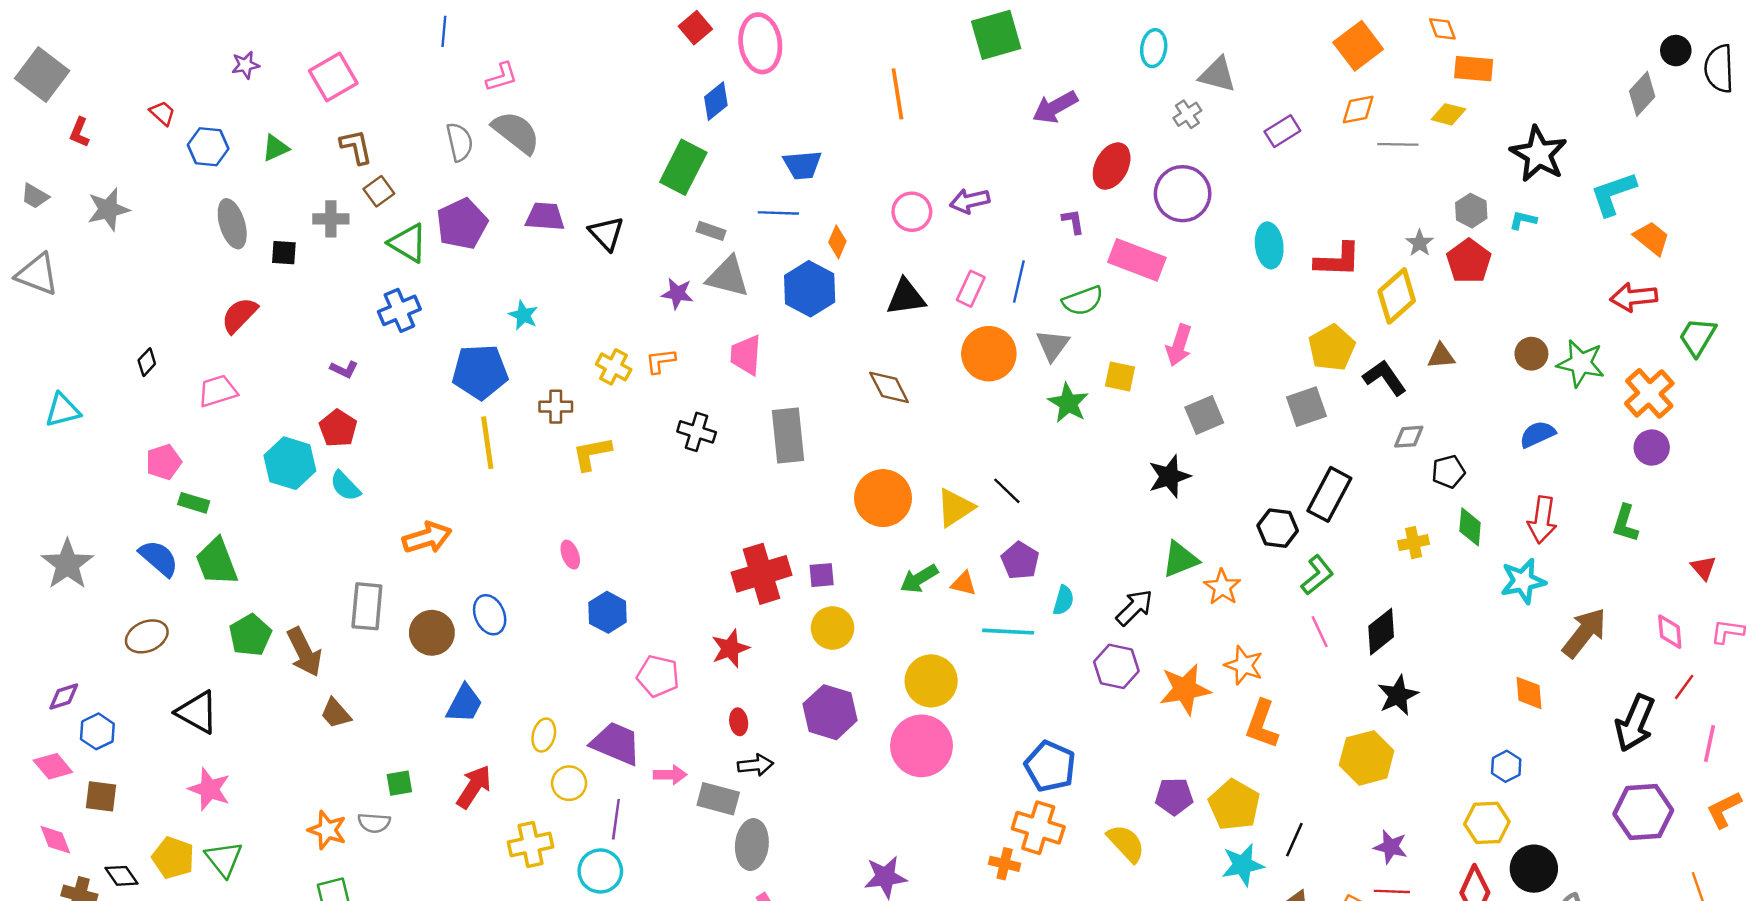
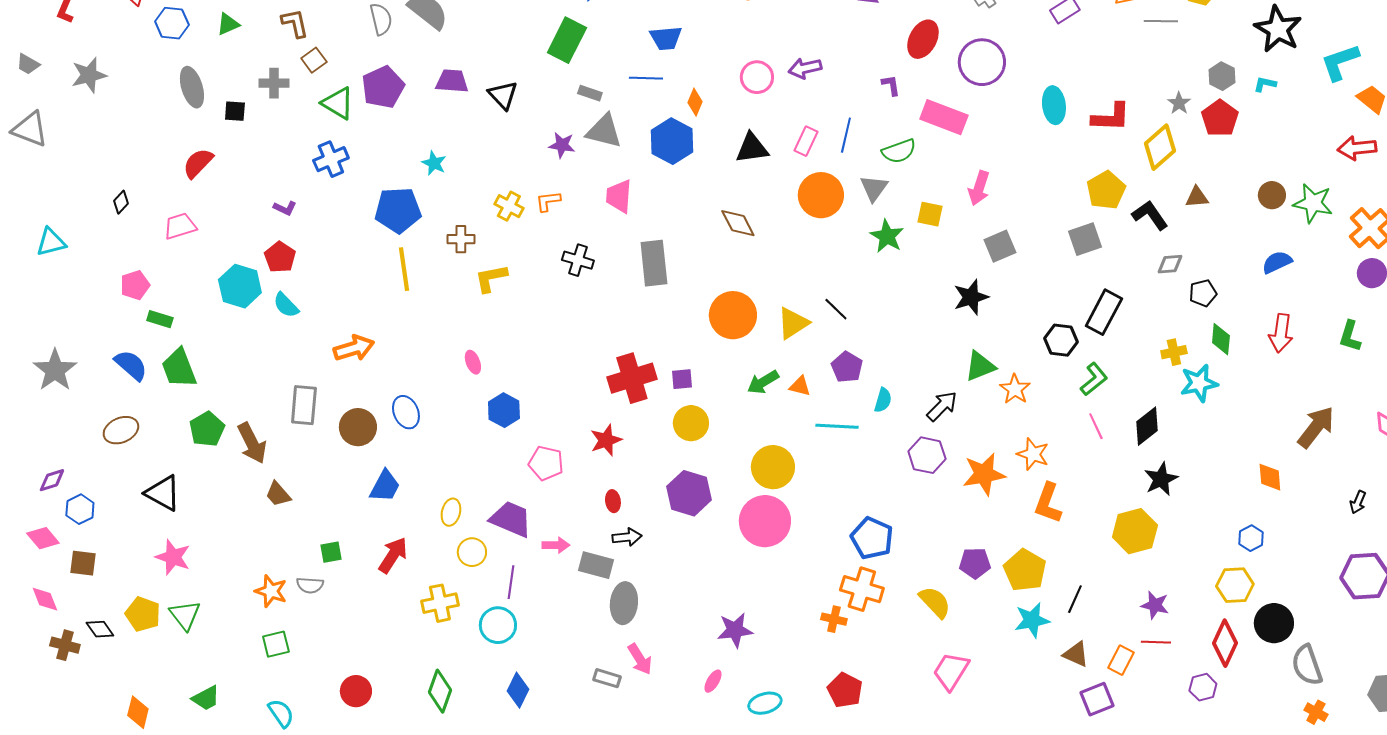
cyan star: (1523, 581) -> (1199, 383), moved
black arrow: (1635, 723) -> (1358, 502), size x0.5

